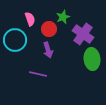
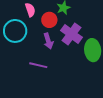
purple cross: (83, 34) -> (71, 34), moved

